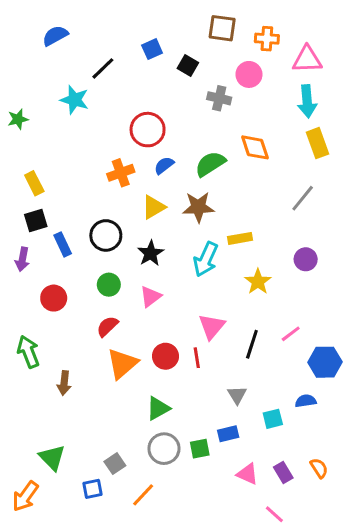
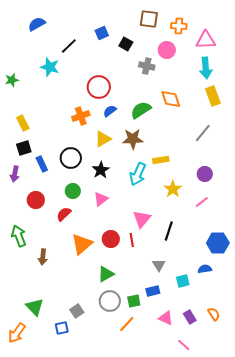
red semicircle: (107, 326) -> (64, 214), moved
pink line: (291, 334) -> (202, 202), moved
orange line: (143, 495) -> (127, 324), moved

